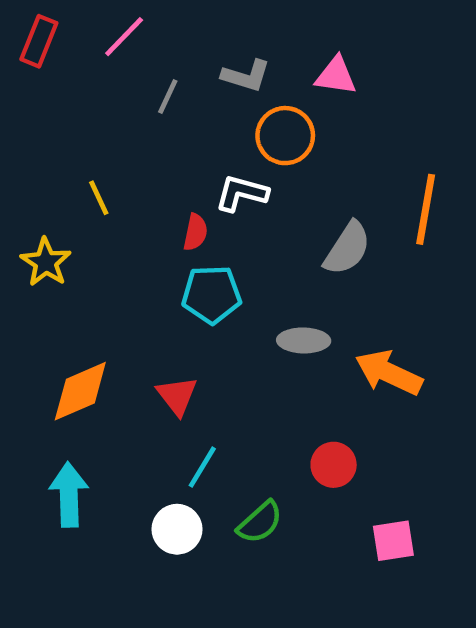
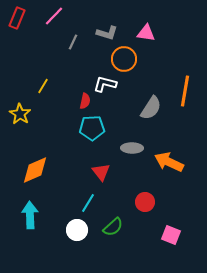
yellow line: (99, 198) -> (43, 86), turned 56
red triangle: (177, 396) -> (101, 172), moved
pink square: (393, 541) -> (171, 235), turned 30

